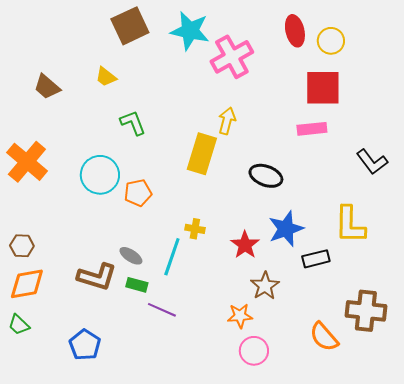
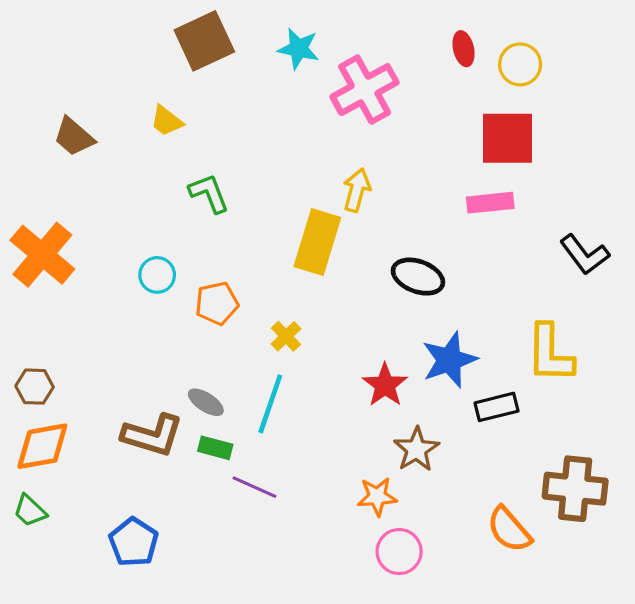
cyan star: (190, 31) -> (299, 49), size x0.7
red ellipse: (295, 31) -> (464, 49), size x0.7
cyan circle: (100, 175) -> (157, 275), size x0.6
yellow cross: (195, 229) -> (286, 336), moved, turned 36

